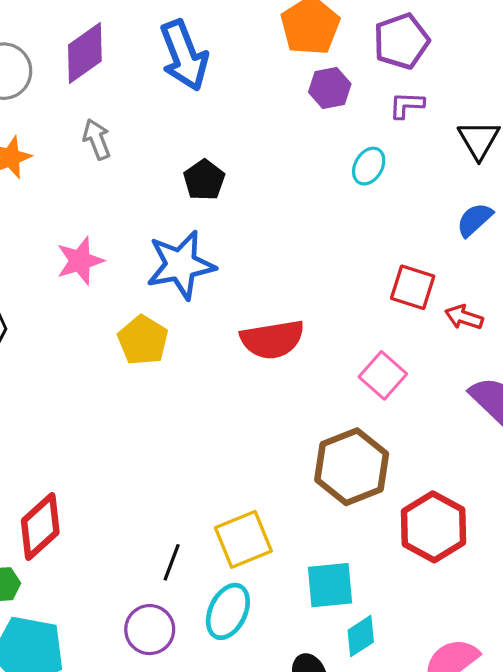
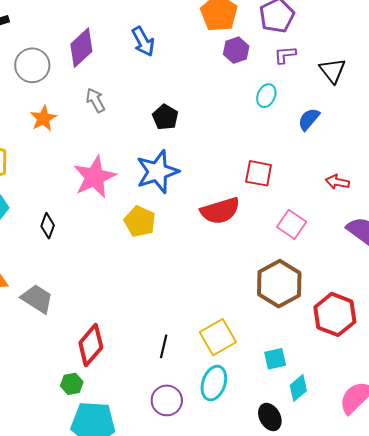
blue arrow: (184, 55) -> (143, 41), size x0.7
blue semicircle: (475, 220) -> (309, 119), moved
pink star: (80, 261) -> (95, 177), size x1.4
red square: (413, 287) -> (259, 173), moved
black line: (172, 562) -> (164, 346), moved
cyan square: (330, 585) -> (275, 359), size x0.7

